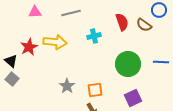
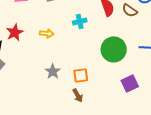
yellow arrow: (55, 42) -> (47, 33), moved, size x0.6
purple square: (133, 98) -> (130, 83), moved

